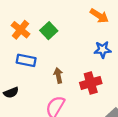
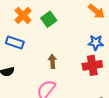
blue rectangle: (26, 60) -> (15, 42), moved
red cross: (91, 83) -> (92, 65), moved

